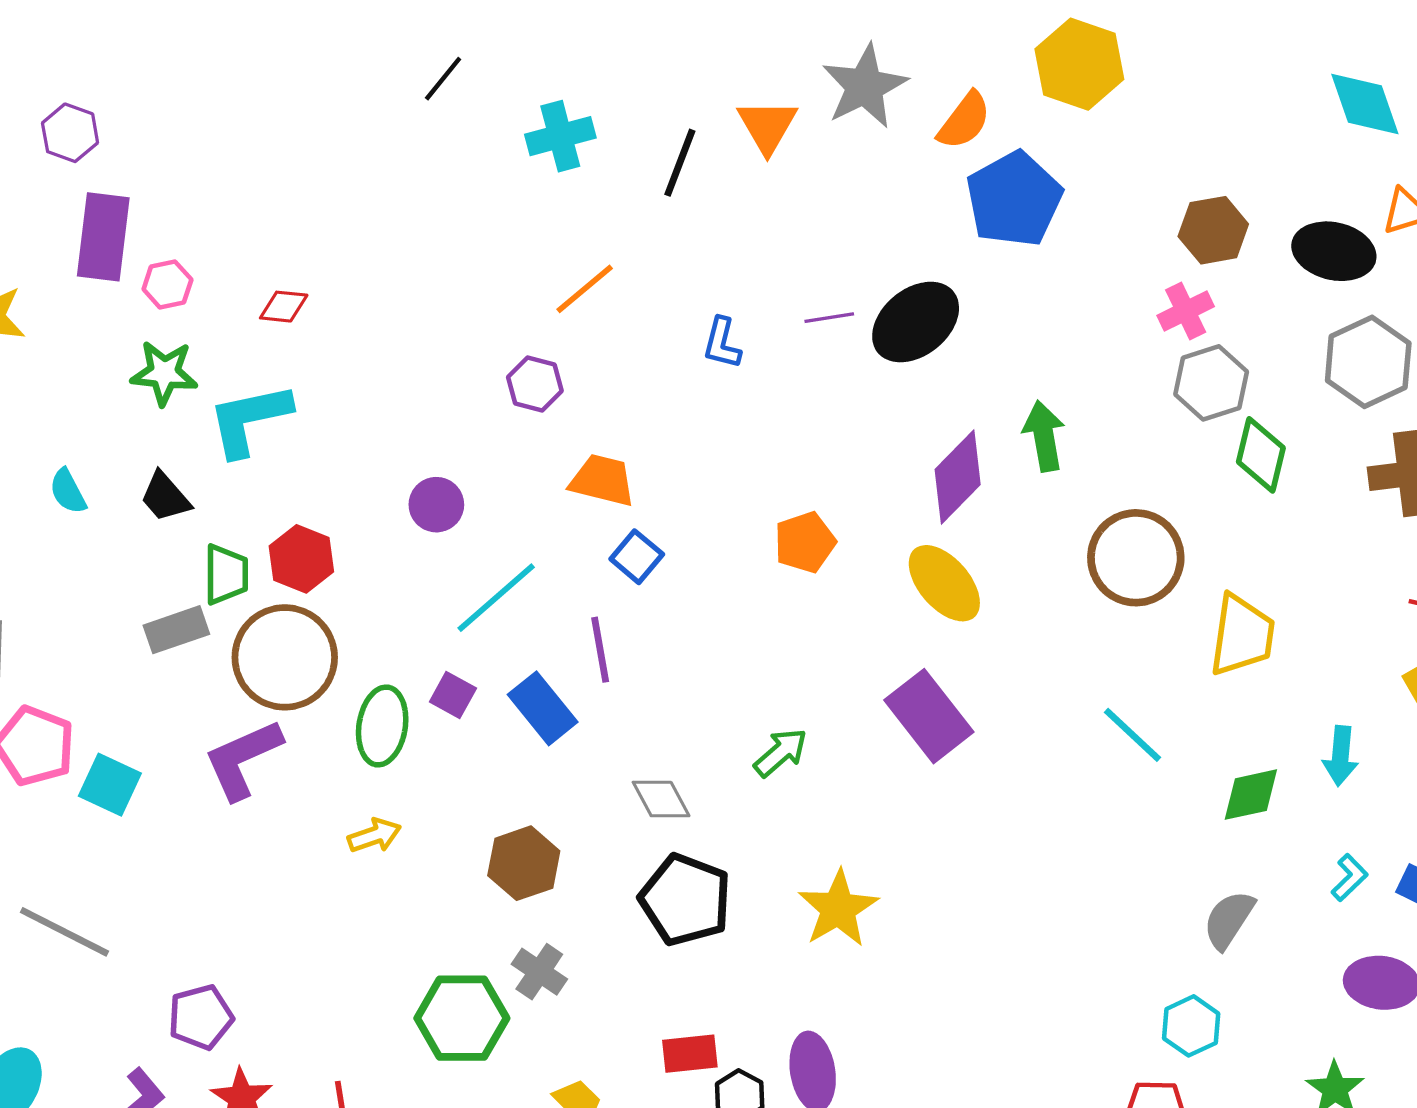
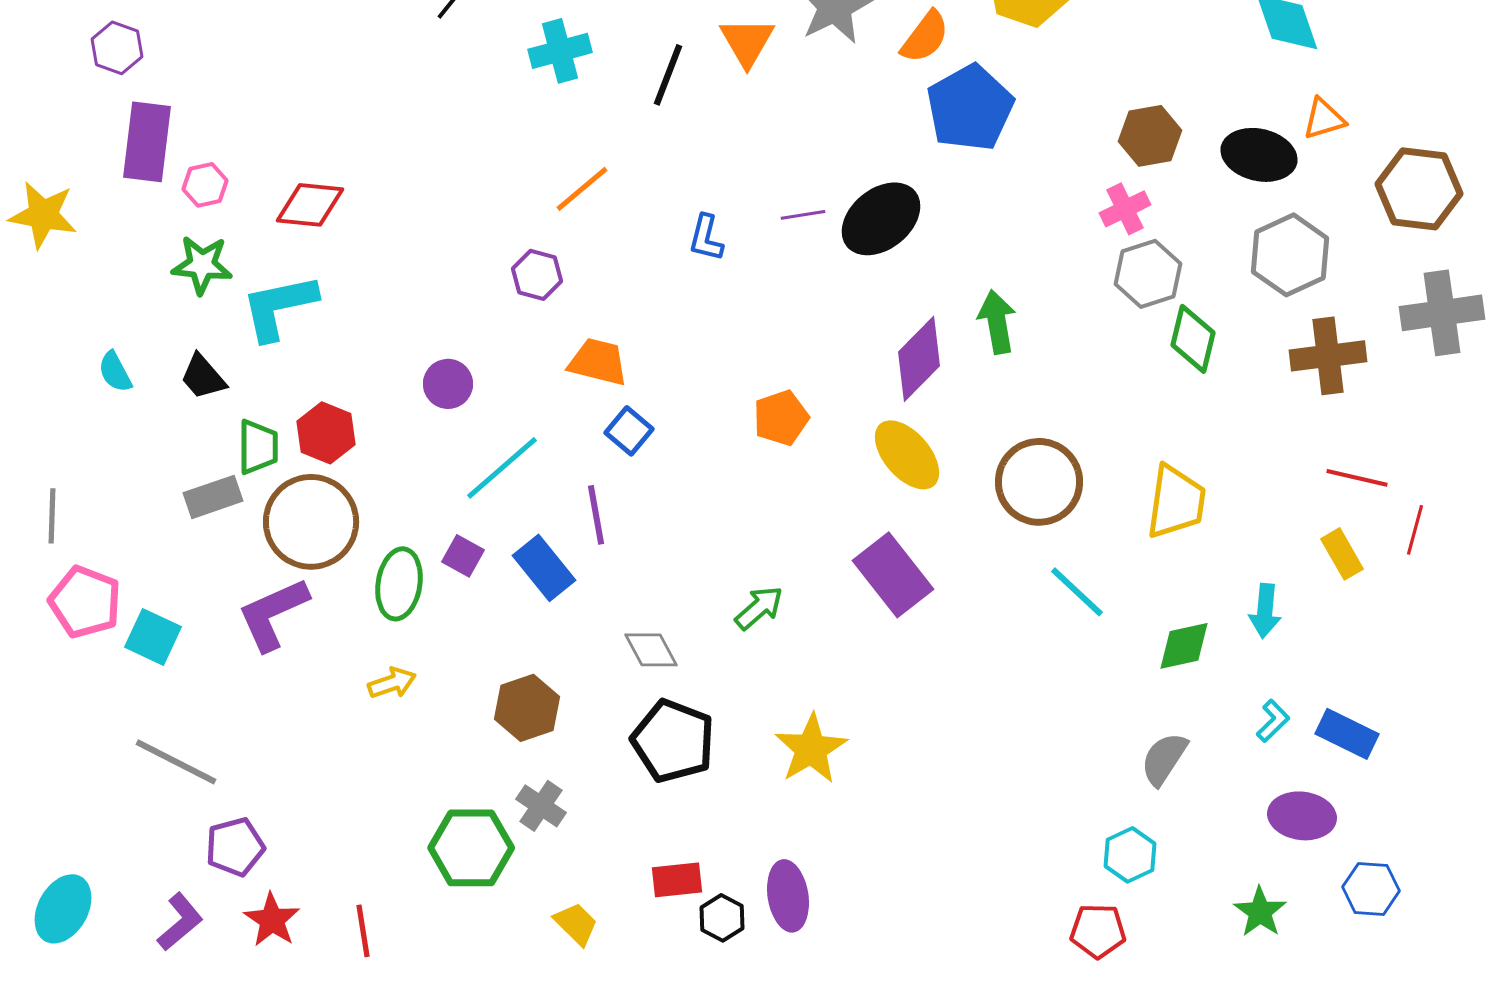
red diamond: (284, 307) -> (310, 205), size x1.5
brown circle: (1136, 558) -> (1039, 482), moved
gray line: (65, 932) -> (176, 762), moved

